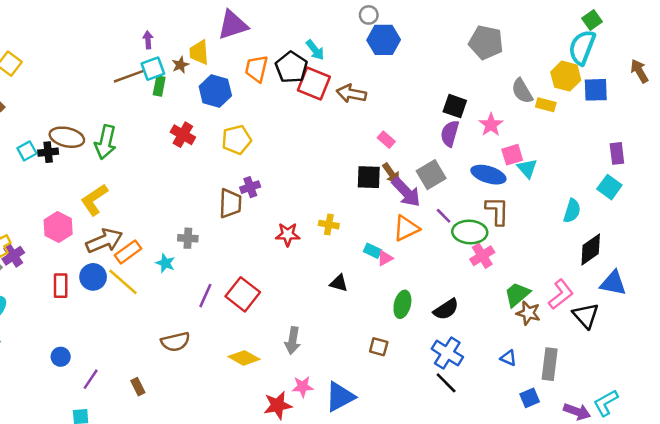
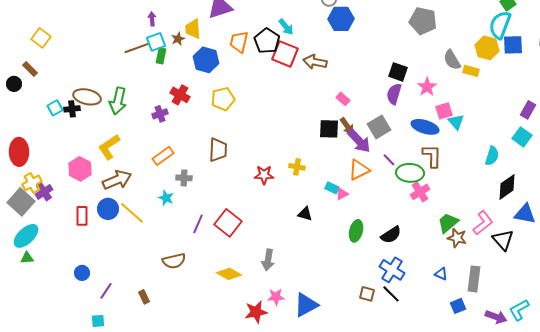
blue square: (596, 90) -> (513, 45), moved
purple rectangle: (617, 153) -> (528, 110), turned 36
purple cross: (250, 187) -> (160, 114), moved
orange rectangle: (128, 252) -> (163, 156), moved
brown square: (379, 347) -> (367, 294), moved

